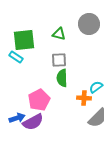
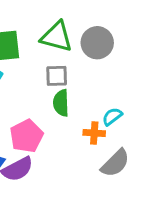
gray circle: (89, 24) -> (97, 43), moved
green triangle: (59, 34) -> (57, 37), size x1.6

